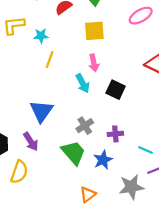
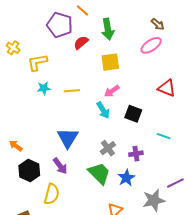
cyan star: (41, 36) -> (44, 88), moved
yellow line: (50, 59) -> (72, 91), turned 70
pink arrow: (94, 63) -> (112, 91), turned 70
cyan line: (146, 150) -> (164, 136), moved

